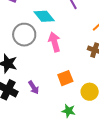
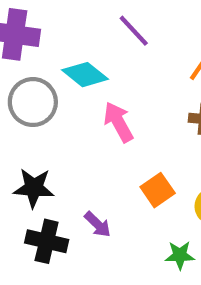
gray circle: (24, 35) -> (33, 102), moved

